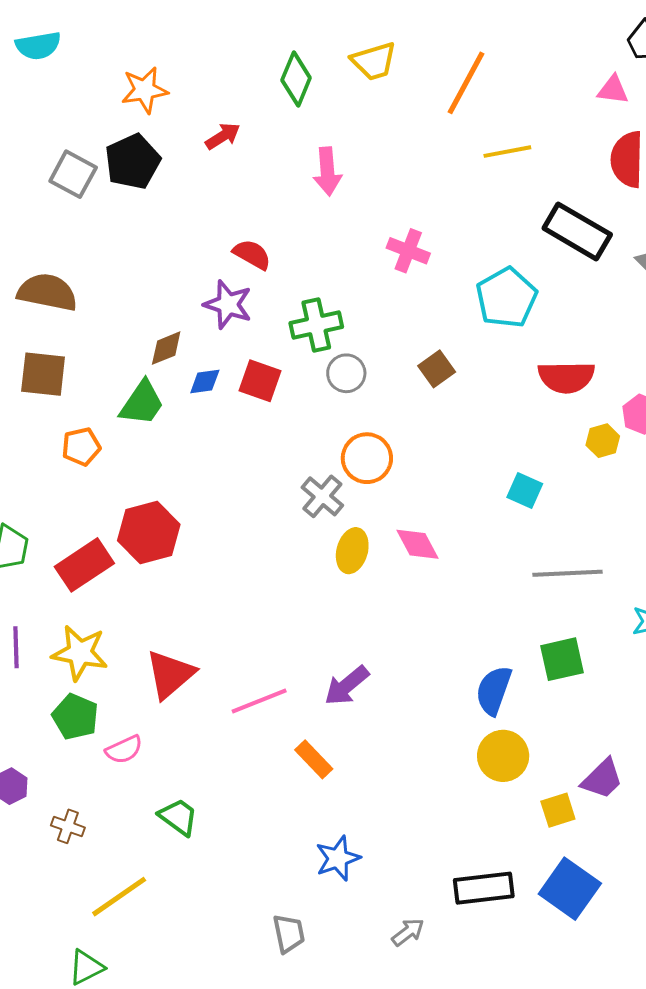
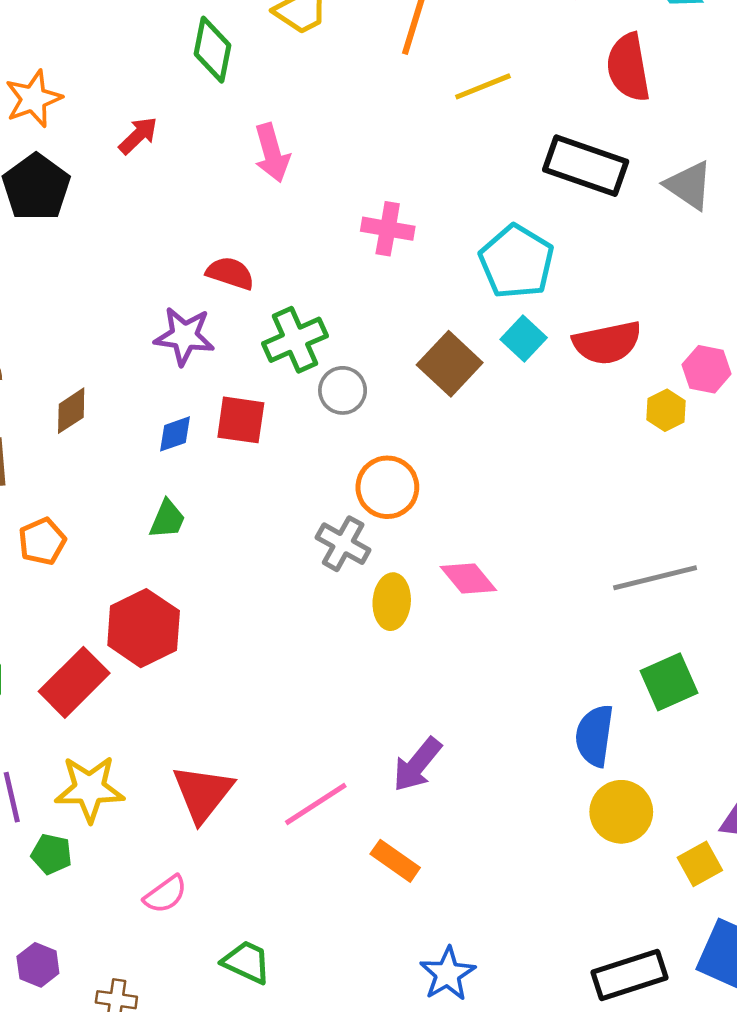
red semicircle: (252, 254) -> (230, 273), moved
brown diamond: (166, 348) -> (71, 411), moved
brown square: (437, 369) -> (450, 364), size x1.4
green trapezoid: (142, 403) -> (167, 519), moved, size x0.7
cyan square: (525, 491) -> (524, 339), moved, turned 30
green pentagon: (75, 717) -> (52, 854), moved, size x0.7

